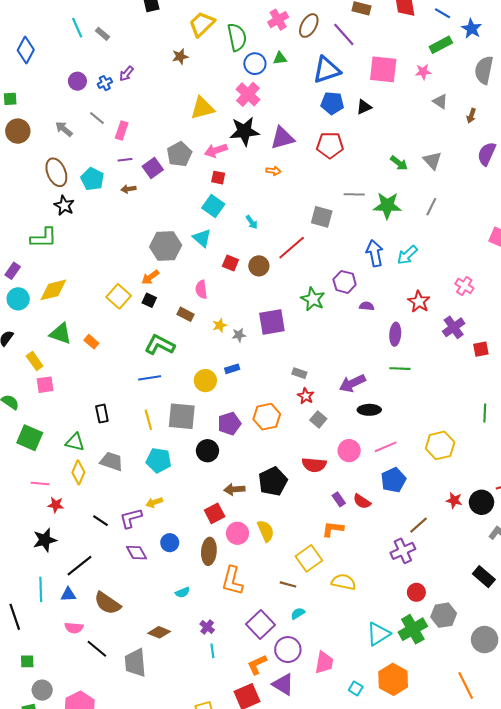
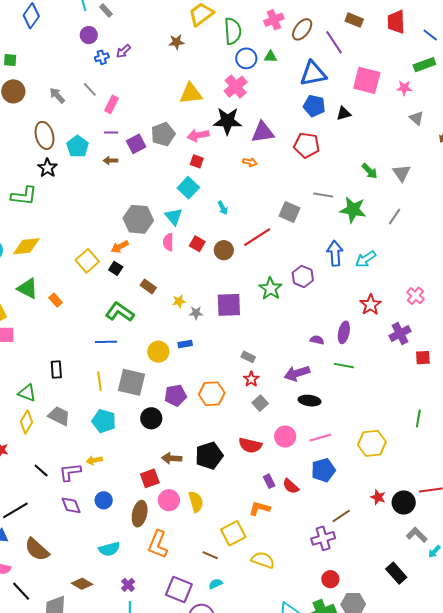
purple circle: (77, 81) -> (89, 35), moved
pink semicircle: (201, 289) -> (168, 242), moved
purple semicircle: (367, 306) -> (317, 340), moved
cyan semicircle: (182, 592) -> (109, 549), size x1.5
purple square: (260, 625) -> (179, 589), turned -32

